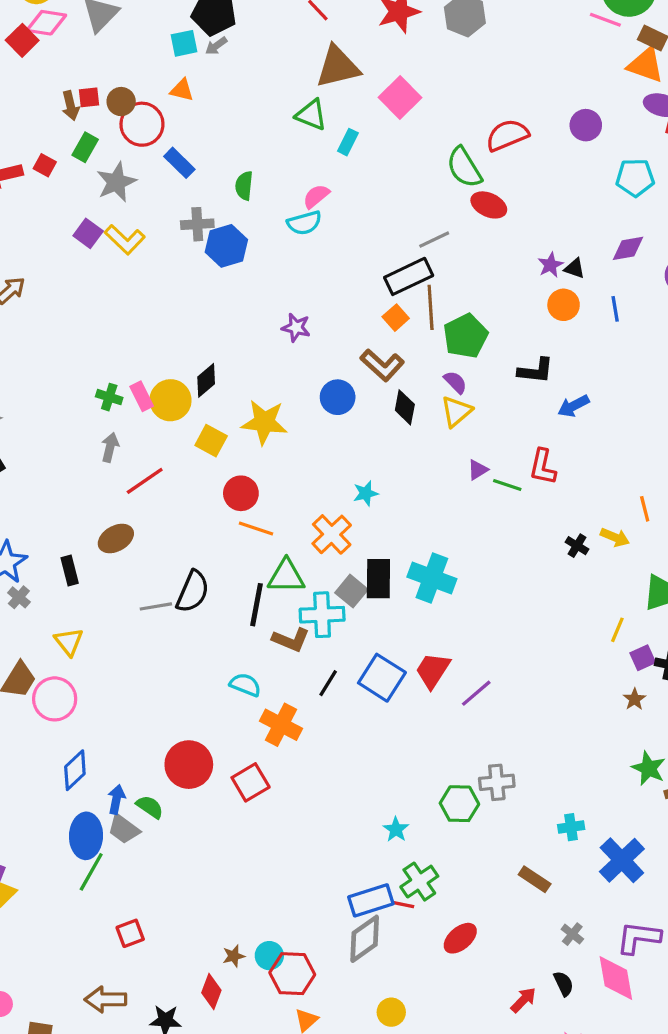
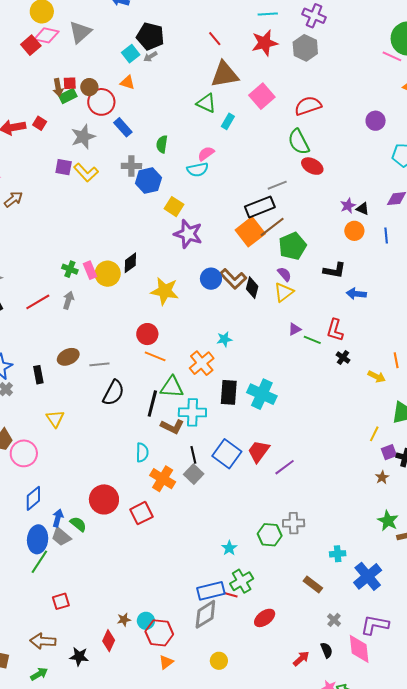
cyan square: (184, 43) -> (131, 54), turned -30
red semicircle: (507, 135) -> (308, 106), moved
green rectangle: (85, 147) -> (68, 96), moved, turned 30
purple square: (88, 233) -> (64, 167), turned -30
brown line: (431, 307) -> (272, 227), turned 52
orange square: (396, 318) -> (250, 232), size x1.8
purple star: (296, 328) -> (188, 234), size x1.6
brown L-shape: (382, 365) -> (233, 279), moved
blue arrow: (573, 406) -> (356, 294), turned 30
yellow square: (211, 441) -> (174, 207), moved
red line: (145, 481) -> (38, 302), moved
black cross: (577, 546) -> (343, 358), moved
gray square: (351, 591) -> (194, 474), moved
gray line: (156, 606) -> (99, 364), moved
yellow triangle: (69, 642) -> (55, 419), moved
black line: (328, 683) -> (193, 455), turned -48
cyan semicircle: (245, 685) -> (142, 453), turned 66

